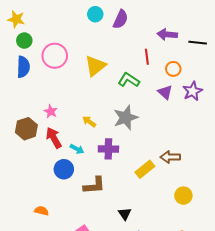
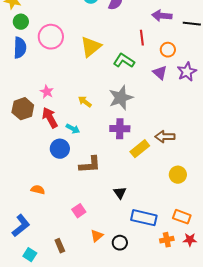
purple cross: (108, 149) -> (120, 129), moved

